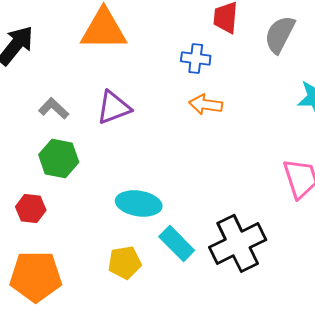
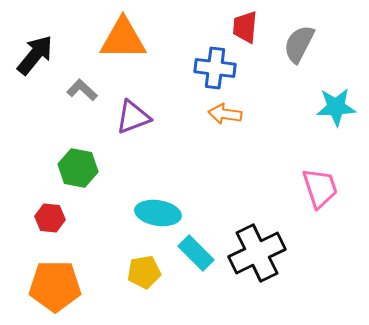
blue cross: (196, 58) -> (215, 68), size x1.4
gray L-shape: (54, 108) -> (82, 90), moved

